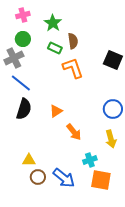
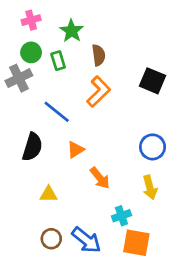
green rectangle: (55, 48) -> (58, 61), moved, turned 48
orange L-shape: (73, 68) -> (99, 92), turned 65
blue line: (21, 83) -> (57, 112), moved
yellow triangle: (29, 160) -> (49, 194), moved

